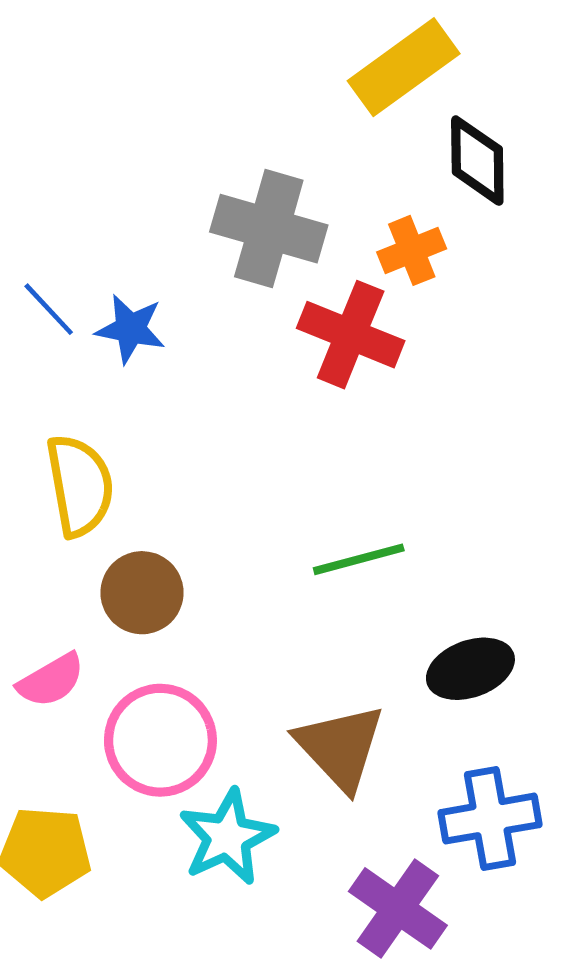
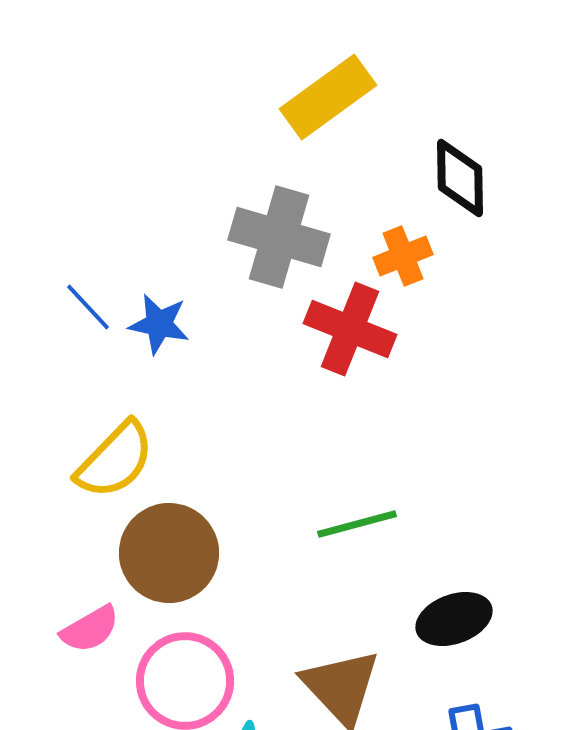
yellow rectangle: (404, 67) -> (328, 97), moved
yellow semicircle: (80, 486) -> (115, 460), turned 54
brown circle: (142, 593) -> (169, 553), size x1.4

